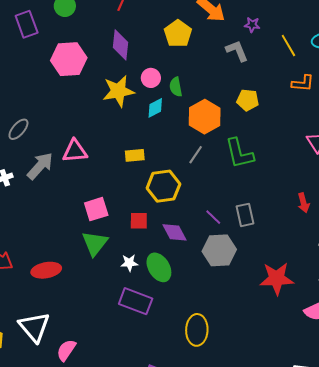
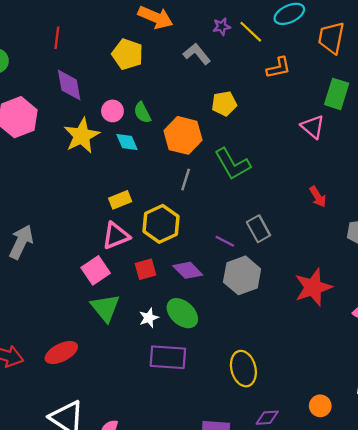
purple star: (252, 25) -> (222, 27), moved
cyan diamond: (155, 108) -> (127, 142), turned -70
pink triangle: (75, 151) -> (116, 236), moved

